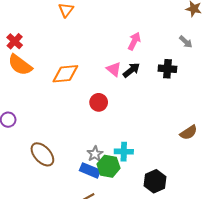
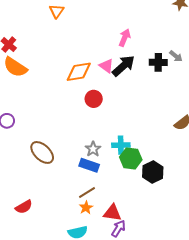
gray arrow: (186, 42) -> (176, 56), moved
black arrow: (131, 70) -> (123, 66), size x1.4
orange diamond: (65, 74) -> (79, 72), moved
green hexagon: (108, 166) -> (131, 158), moved

